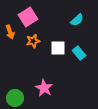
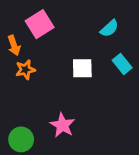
orange star: (33, 41) -> (25, 70), moved
cyan rectangle: (79, 53) -> (122, 64), moved

